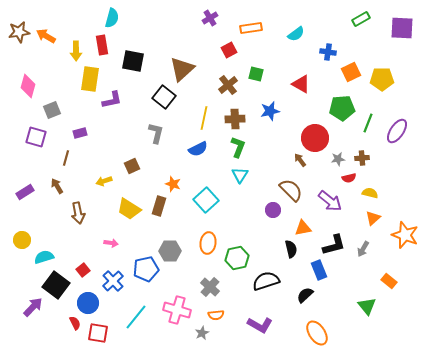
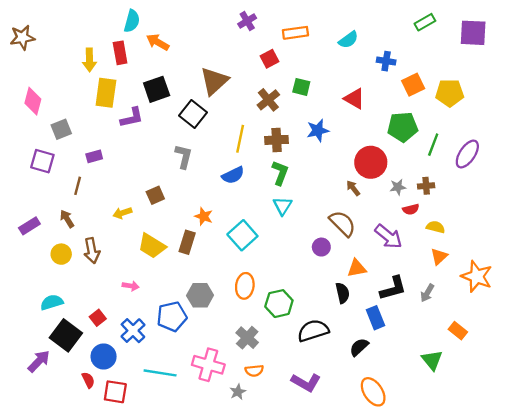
orange arrow: (46, 36) -> (158, 42), moved
black square: (133, 61) -> (157, 89), moved, turned -30
yellow circle: (22, 240) -> (61, 254), moved
cyan line: (136, 317) -> (160, 373), turned 60

